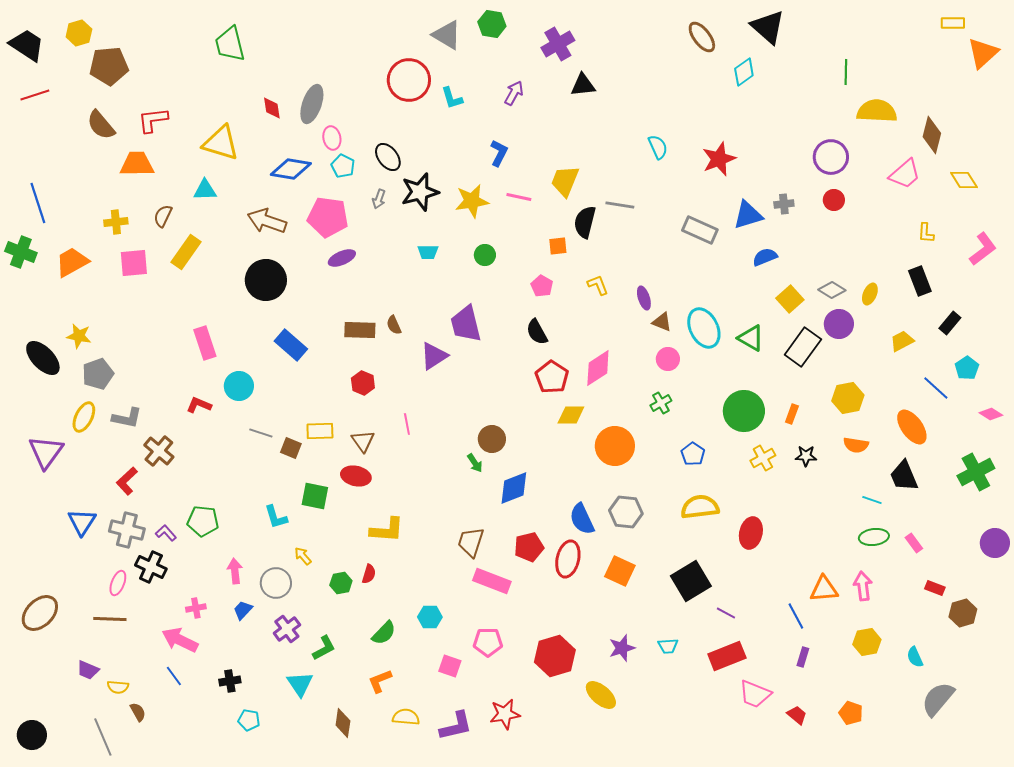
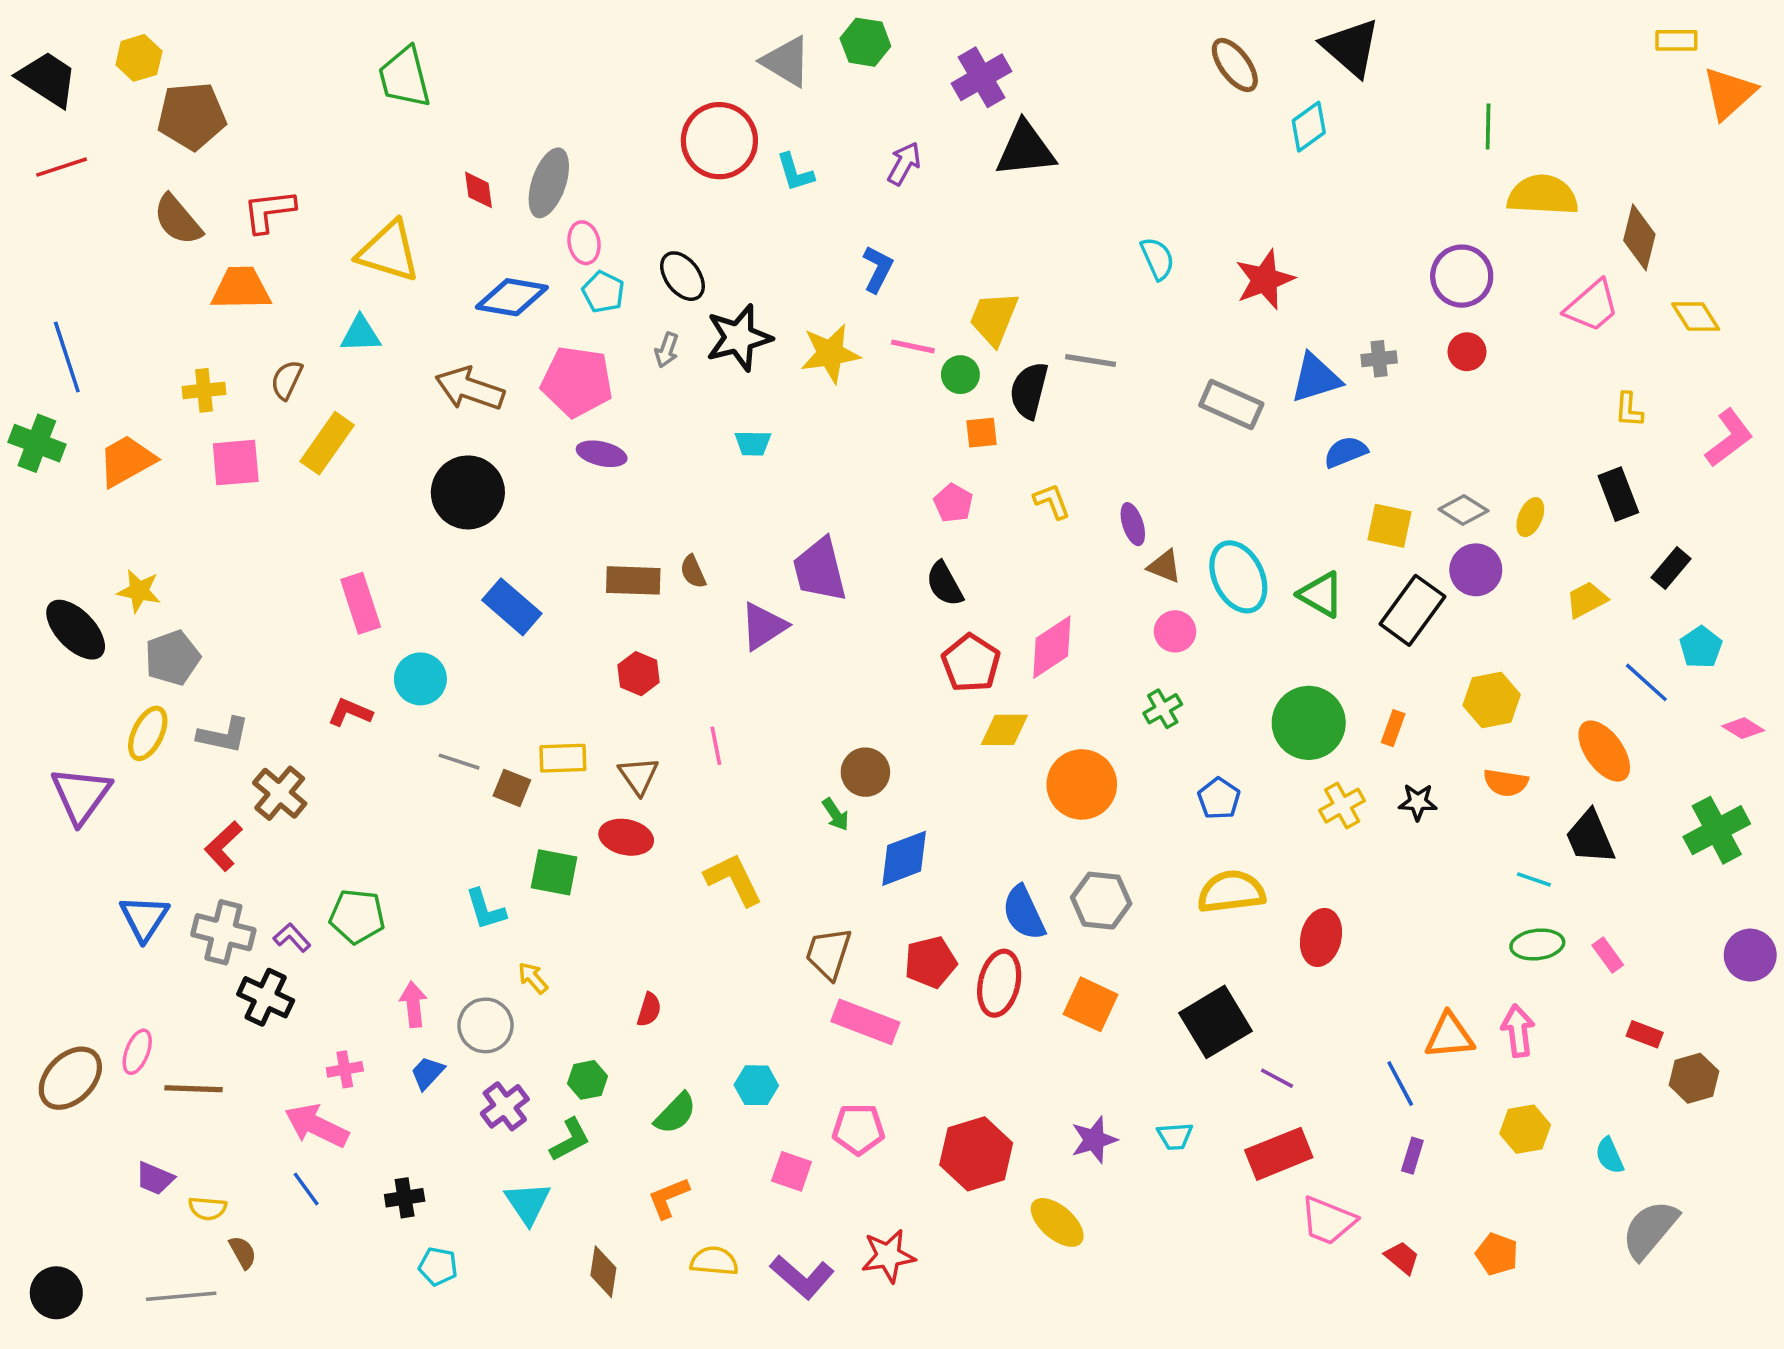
black triangle: (583, 85) -> (1025, 149), size x1.4
green circle: (485, 255) -> (960, 375), moved
purple ellipse: (342, 258) -> (602, 454), turned 36
yellow square: (790, 299) -> (1390, 526), turned -36
yellow L-shape: (387, 530) -> (733, 879), moved, turned -120
pink ellipse: (118, 583) -> (137, 1052), moved
green hexagon: (341, 583) -> (587, 1080), moved
purple L-shape: (456, 726) -> (802, 1277), turned 54
gray line: (103, 737) -> (181, 1296), turned -72

